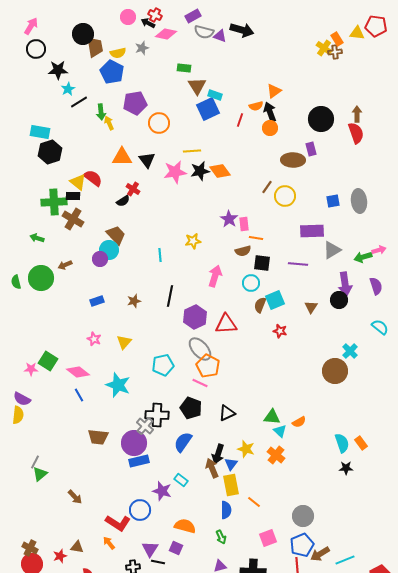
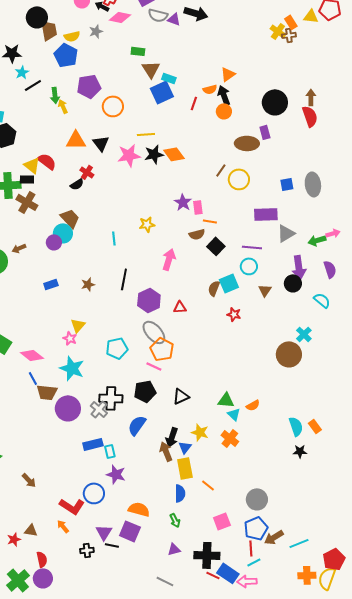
black square: (262, 263) -> (216, 246), turned 36
cyan circle: (251, 283) -> (249, 266), moved
red triangle: (226, 324) -> (180, 307), size x0.6
cyan semicircle: (380, 327) -> (322, 300), moved
pink star: (94, 339) -> (70, 338), moved
black pentagon: (191, 408) -> (145, 391), turned -30
brown trapezoid: (98, 437) -> (47, 392), moved
purple circle: (134, 443) -> (68, 408), moved
cyan rectangle: (181, 480) -> (110, 451), moved, turned 40
purple square: (176, 548) -> (130, 531), size x1.5

